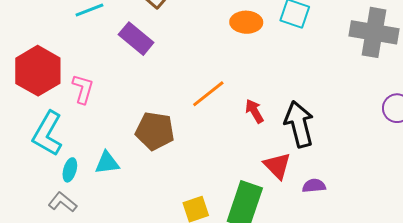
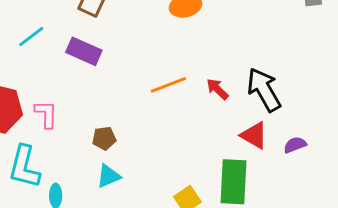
orange line: (208, 94) -> (168, 85), turned 33
brown pentagon: (155, 131) -> (104, 138), moved, size x0.6
cyan triangle: (107, 163) -> (108, 176), moved

